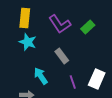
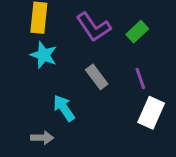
purple line: (73, 82) -> (140, 78), moved

